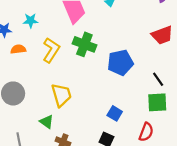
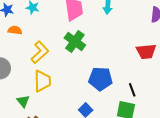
yellow L-shape: (51, 50) -> (40, 52), moved
blue pentagon: (120, 63) -> (100, 79), moved

